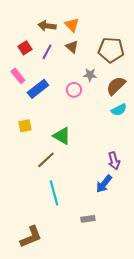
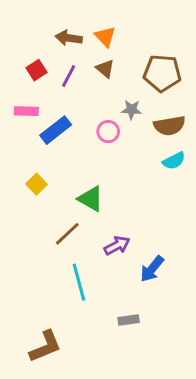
pink rectangle: (18, 76) -> (26, 111), turned -49
brown semicircle: (116, 86) -> (170, 126), turned -145
yellow square: (25, 126) -> (37, 184), turned -32
purple arrow: (114, 161) -> (117, 246), moved, turned -102

